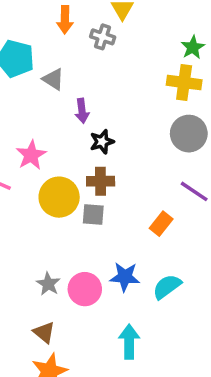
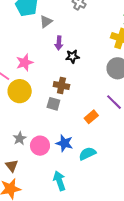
gray triangle: (53, 79) -> (46, 22), turned 40
black star: (102, 142) -> (72, 56), moved
yellow circle: (59, 197) -> (20, 91), moved
cyan arrow: (129, 342) -> (59, 181), turned -30

